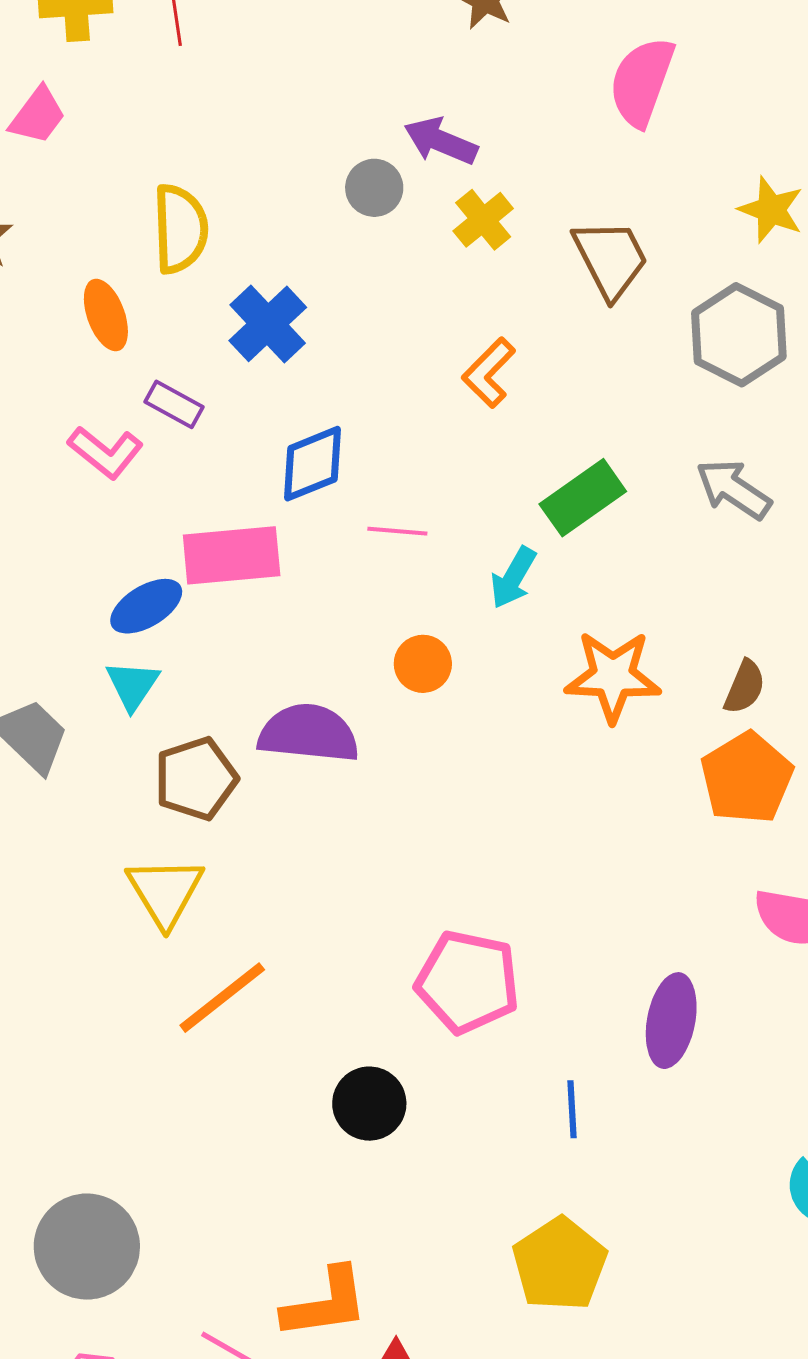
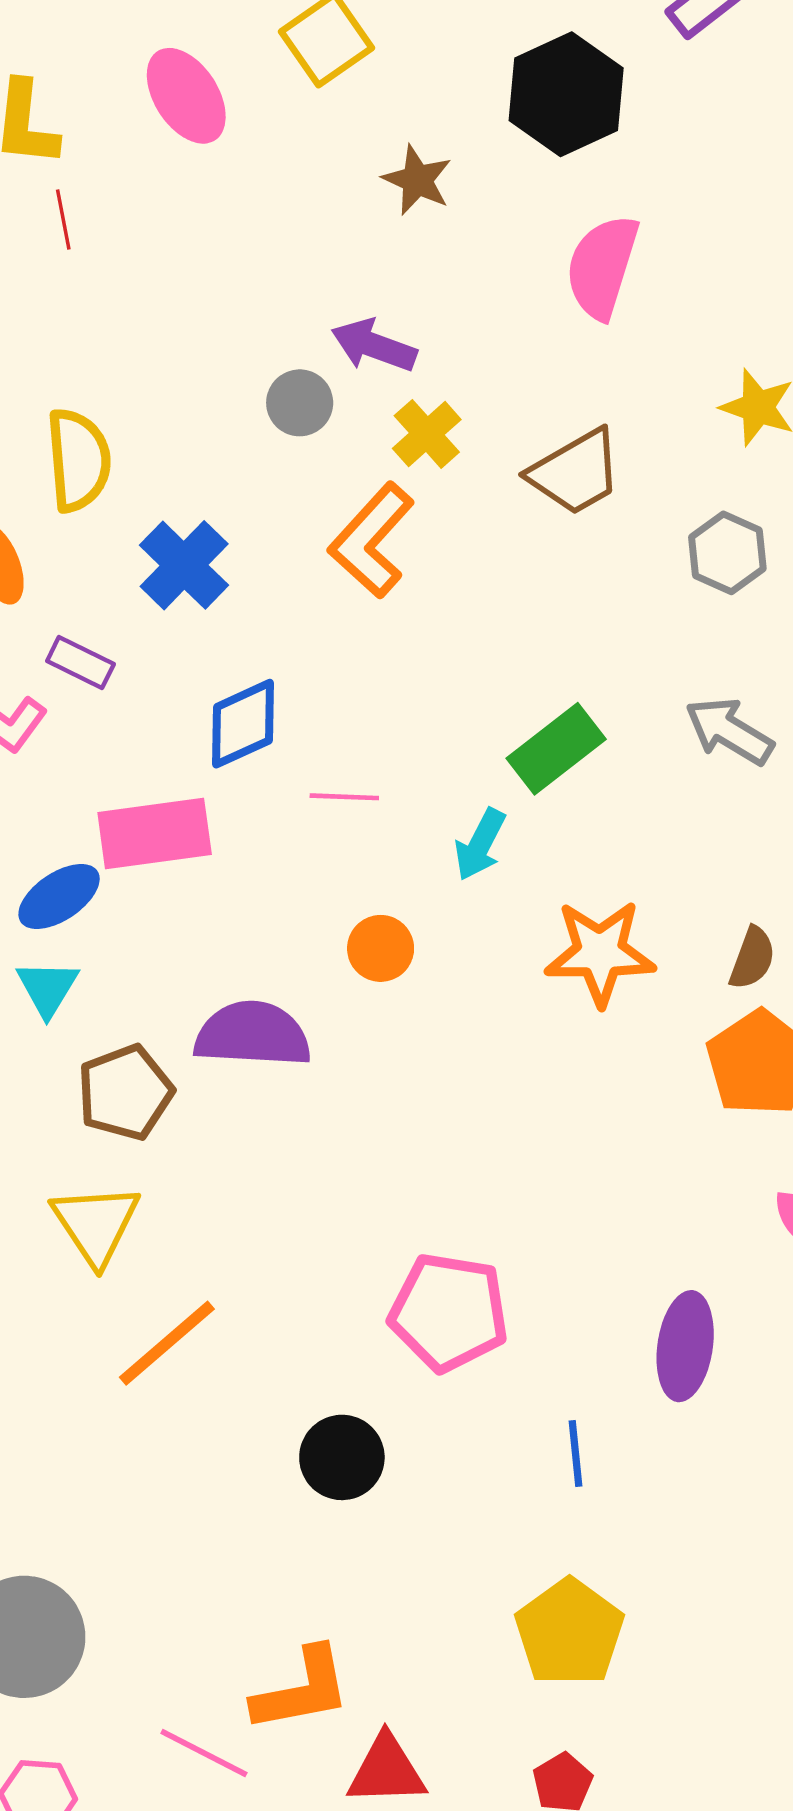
brown trapezoid: (611, 259) -> (575, 472), turned 90
gray hexagon: (739, 335) -> (727, 553), size x0.7
orange L-shape: (489, 373) -> (372, 540), moved, size x1.4

